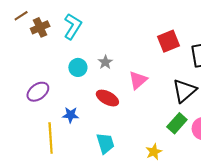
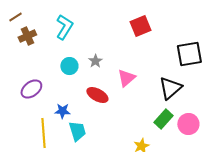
brown cross: (40, 27) -> (27, 36), moved
red square: (169, 41) -> (140, 26), moved
cyan trapezoid: (105, 143) -> (77, 131), moved

